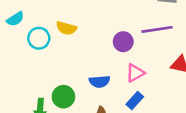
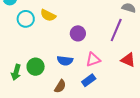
purple line: (157, 29) -> (116, 30), turned -70
purple circle: (123, 42) -> (78, 33), moved

